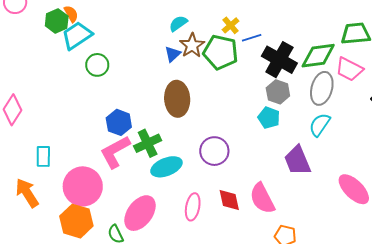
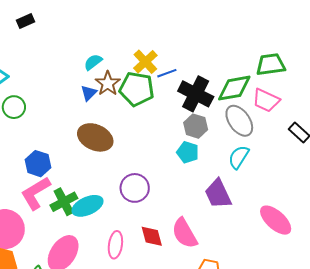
yellow cross: (231, 25) -> (145, 62), size x1.4
gray ellipse: (322, 88) -> (239, 121), turned -48
brown ellipse: (177, 99) -> (95, 137), turned -60
green cross: (148, 143) -> (64, 202), moved

